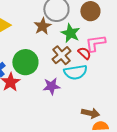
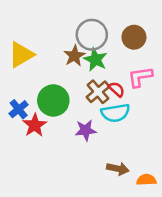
green star: (70, 33) -> (95, 60), moved
red semicircle: (84, 53) -> (117, 89), moved
brown arrow: (90, 113) -> (118, 169), moved

